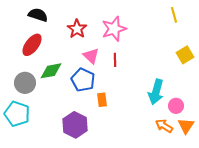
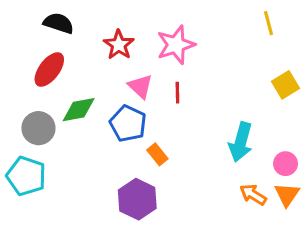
orange rectangle: (102, 100) -> (157, 154), turned -32
pink circle: (176, 106) -> (286, 164), moved
purple hexagon: (75, 125) -> (137, 199), moved

